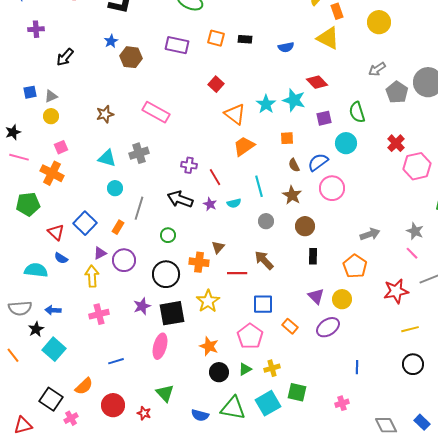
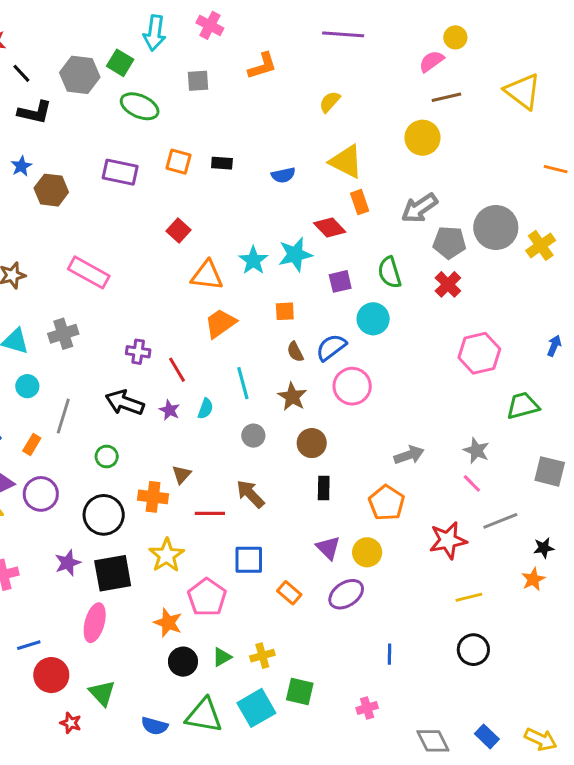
orange rectangle: (337, 11) -> (360, 202), moved
gray arrow: (377, 69) -> (419, 208), size x1.4
gray pentagon: (397, 92) -> (449, 242), turned -30
cyan star: (294, 100) -> (295, 254), turned -30
orange triangle: (235, 114) -> (207, 275), turned -30
red cross: (396, 143) -> (448, 284), moved
cyan semicircle: (234, 203) -> (205, 409), turned -56
pink pentagon: (250, 336) -> (207, 597), moved
red circle: (113, 405) -> (51, 675), moved

